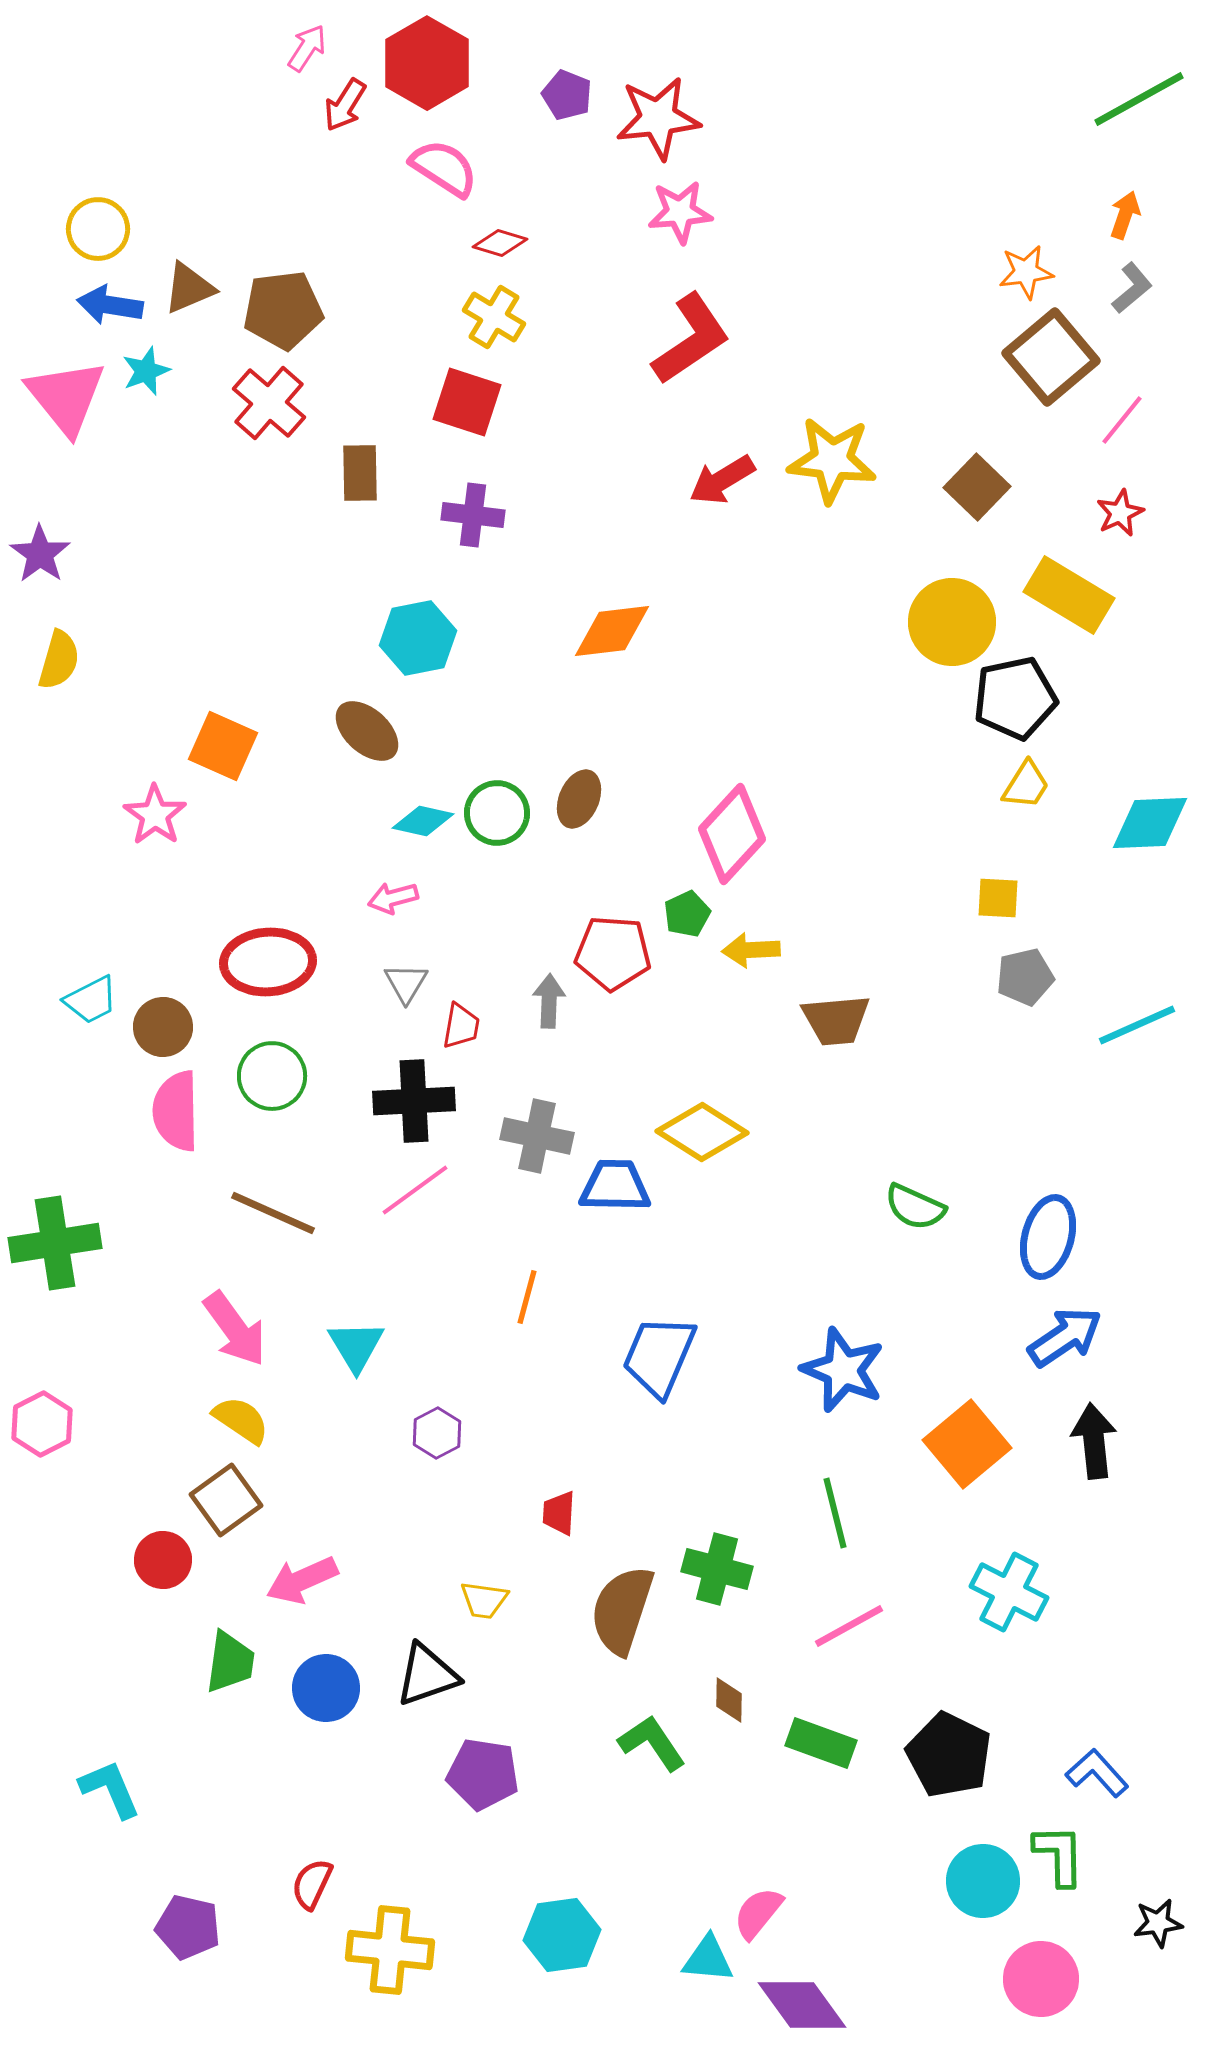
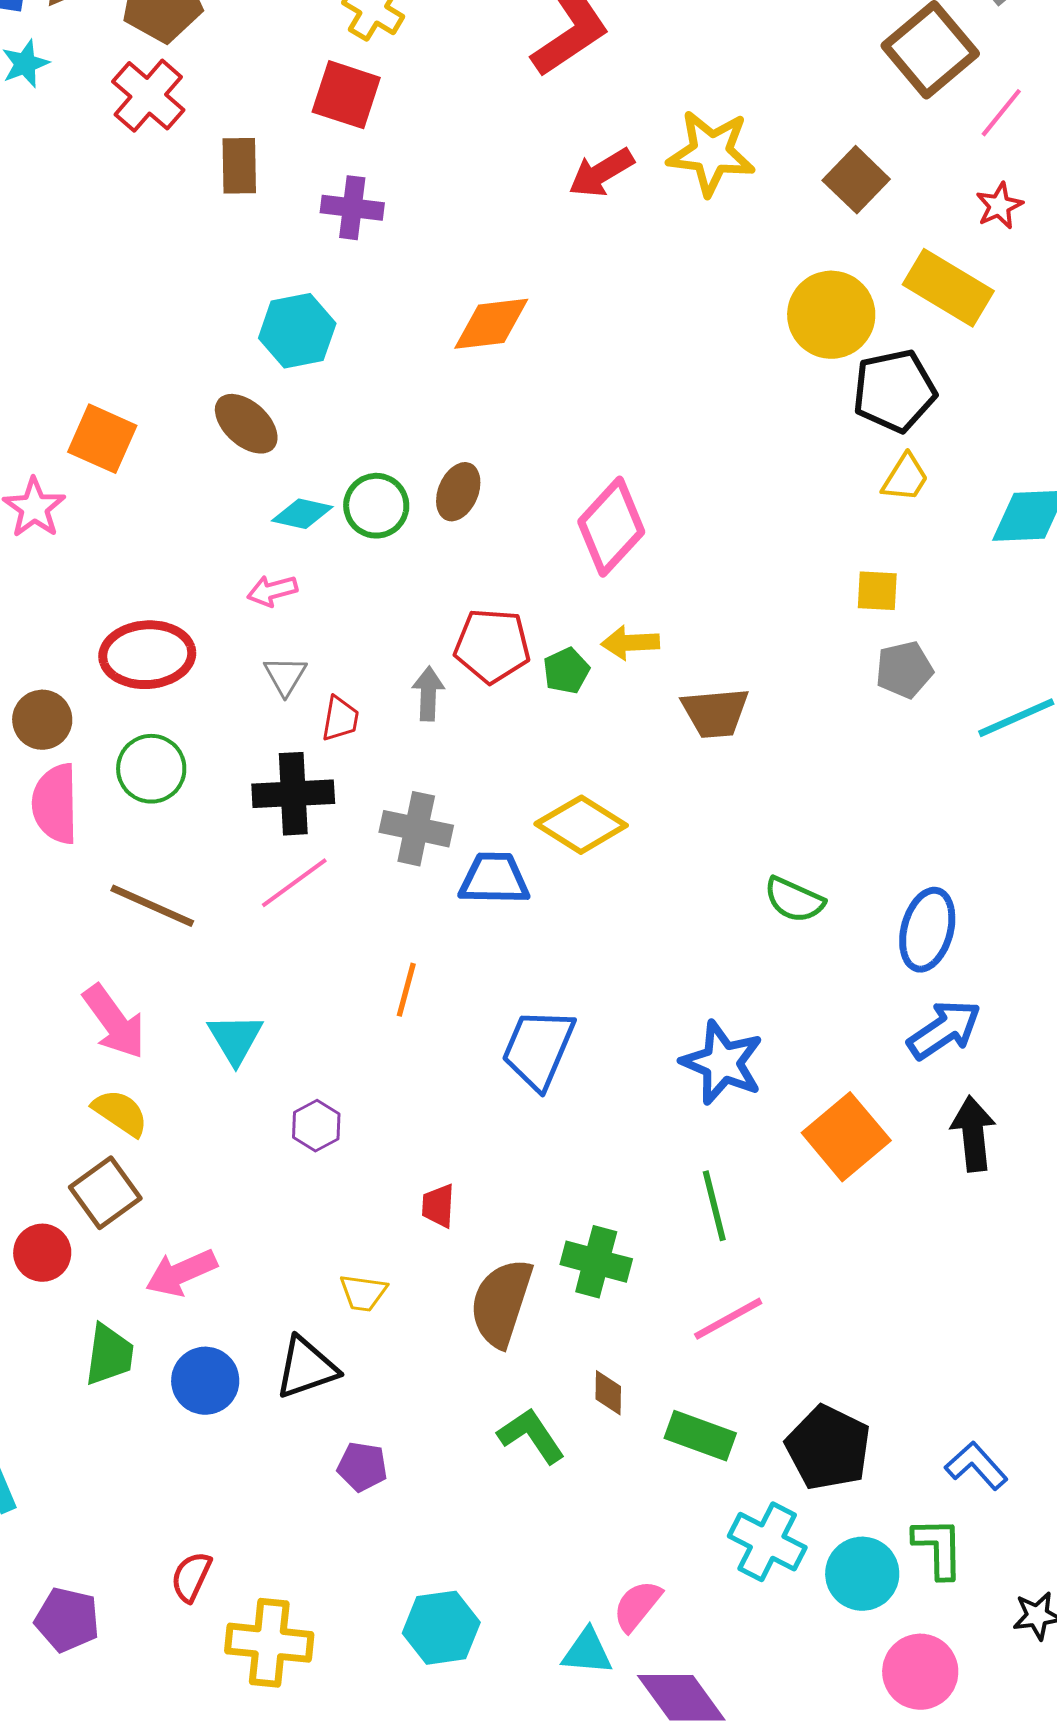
green pentagon: (687, 914) -> (566, 671), moved
cyan cross: (1009, 1592) -> (767, 1542), moved
purple pentagon: (483, 1774) -> (362, 1467), size x0.7

